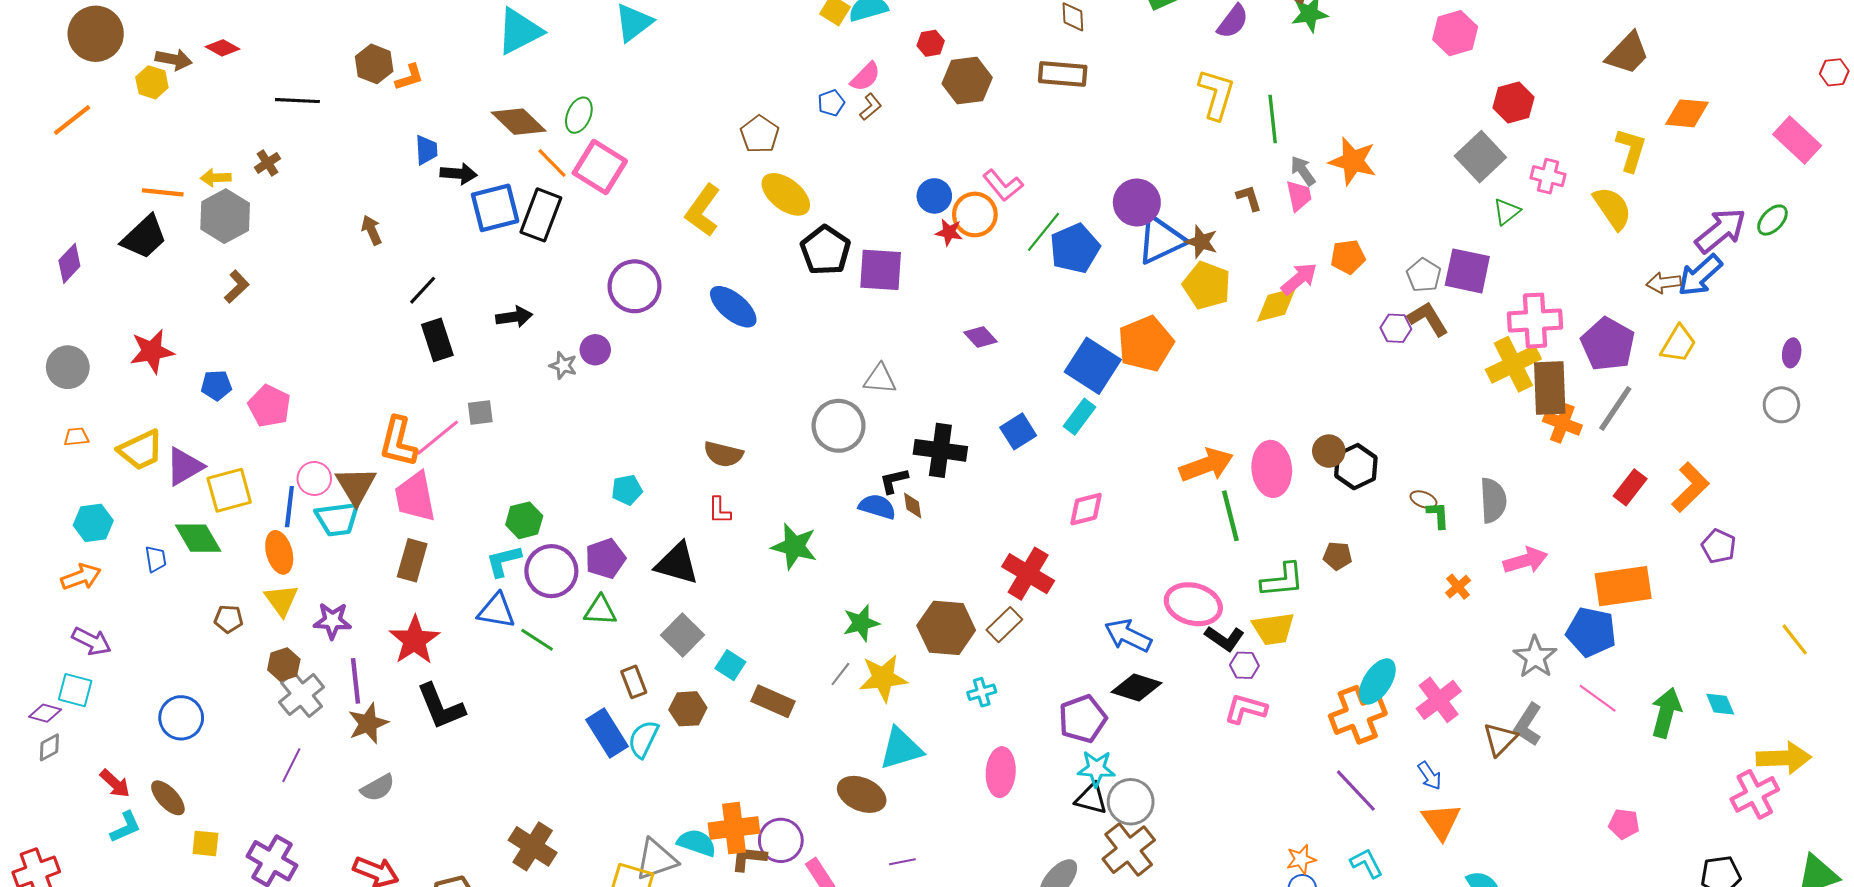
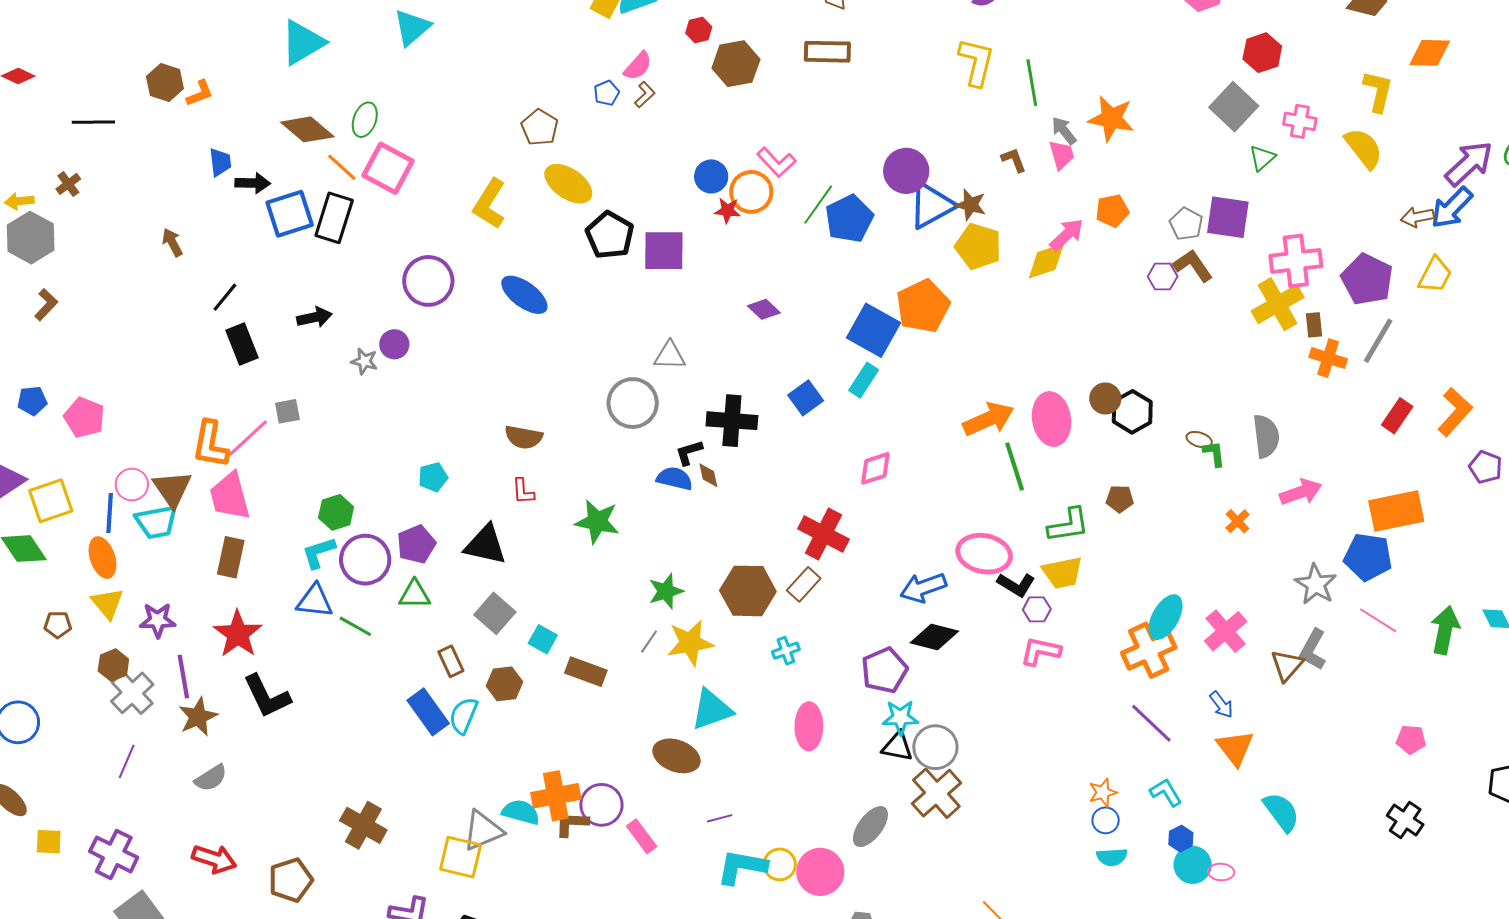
brown rectangle: (1550, 388) -> (1314, 325), size x0.5
blue arrow: (1128, 636) -> (923, 588), turned -42

